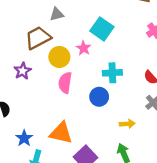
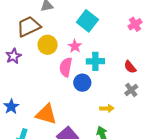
pink star: (84, 48) -> (75, 46), moved
pink semicircle: (65, 83) -> (66, 67), moved
blue star: (24, 138) -> (11, 107), moved

